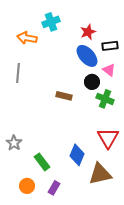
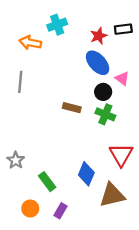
black rectangle: (110, 46) -> (123, 29), moved
green cross: (105, 99) -> (105, 114), moved

